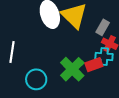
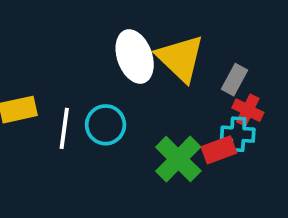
cyan circle: (36, 79) -> (106, 125), moved

